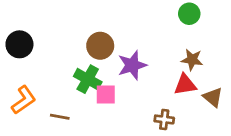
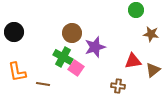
brown star: (192, 60) -> (151, 34), moved
pink square: (106, 94) -> (76, 68), turned 35
brown triangle: (213, 97) -> (153, 70), turned 42
orange L-shape: (24, 100) -> (17, 72), turned 115

